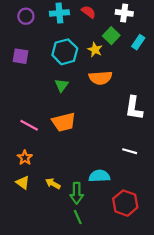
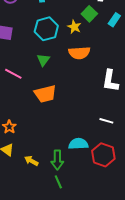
pink line: (29, 125) -> (13, 74), moved
yellow arrow: (53, 184) -> (31, 161), moved
red hexagon: (125, 203) -> (103, 155), moved

